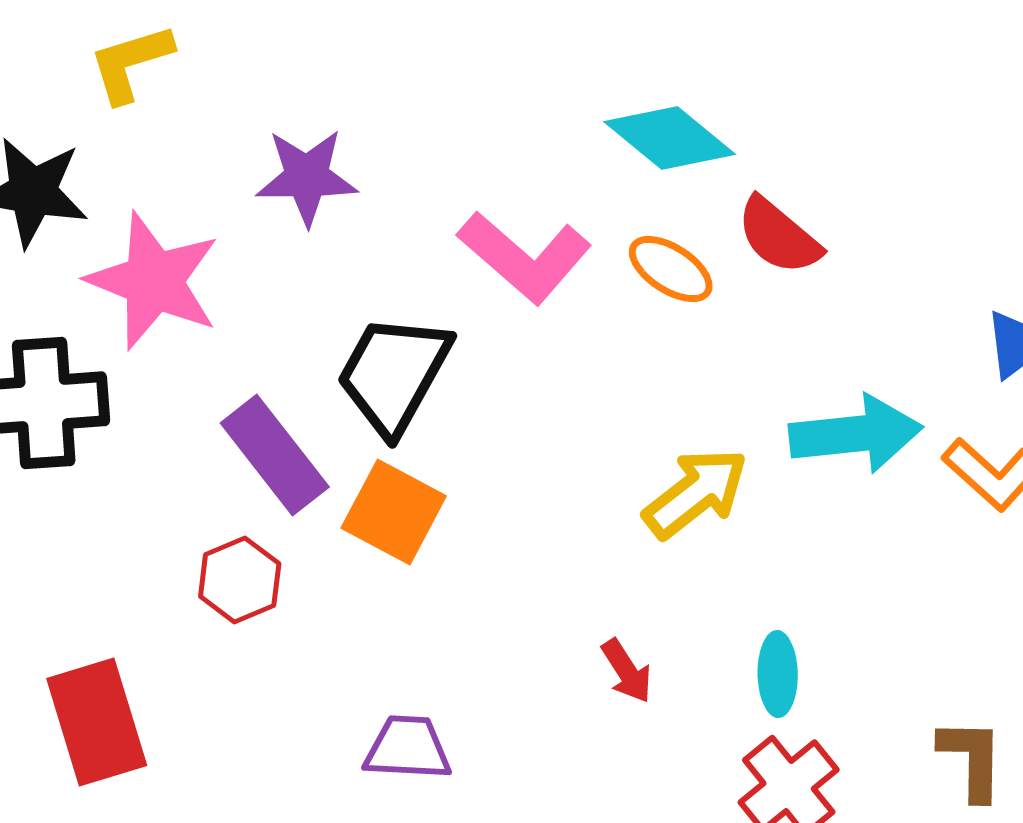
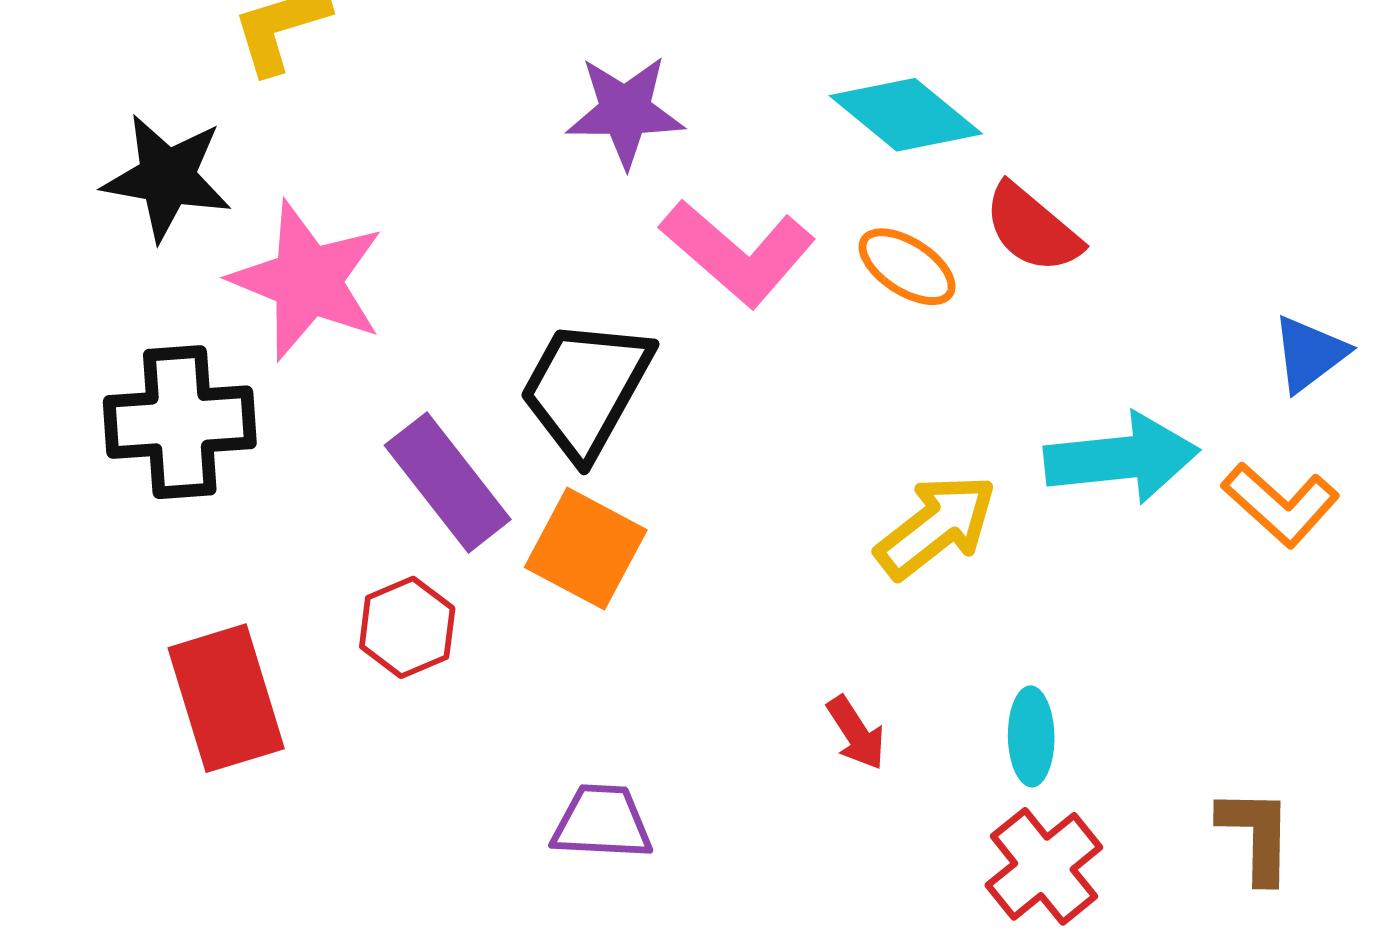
purple star: (307, 177) -> (625, 111), moved
red rectangle: (97, 722) -> (226, 698), moved

